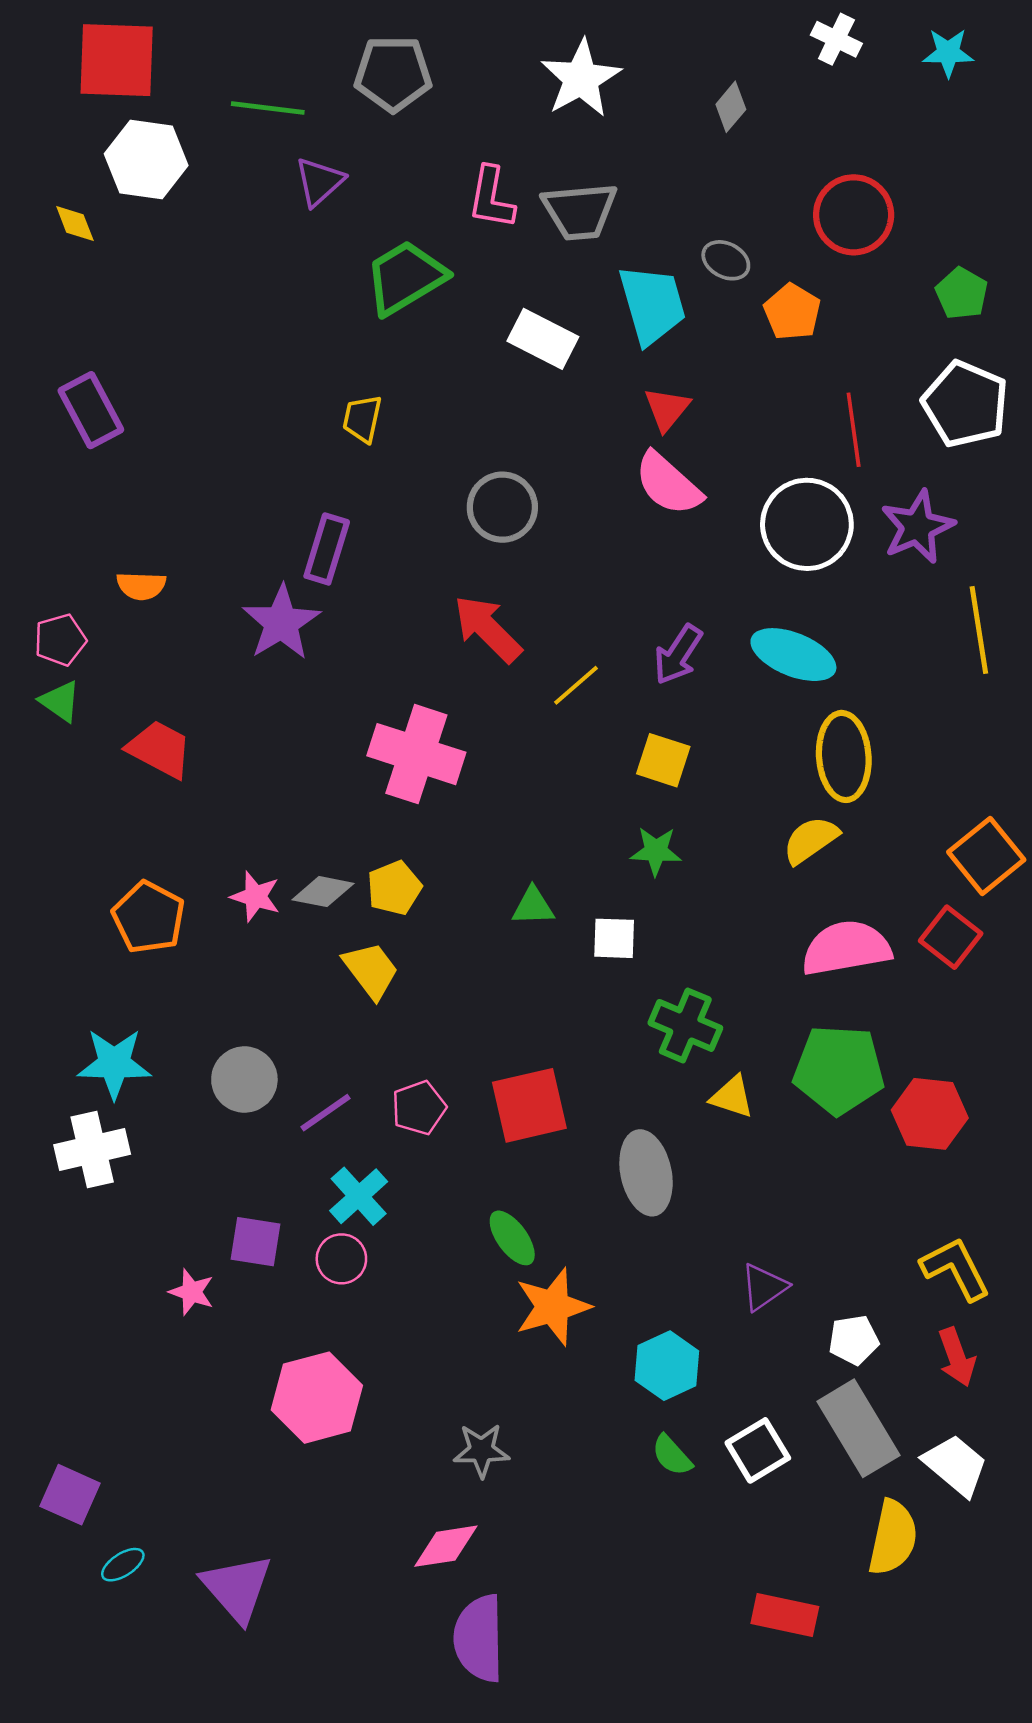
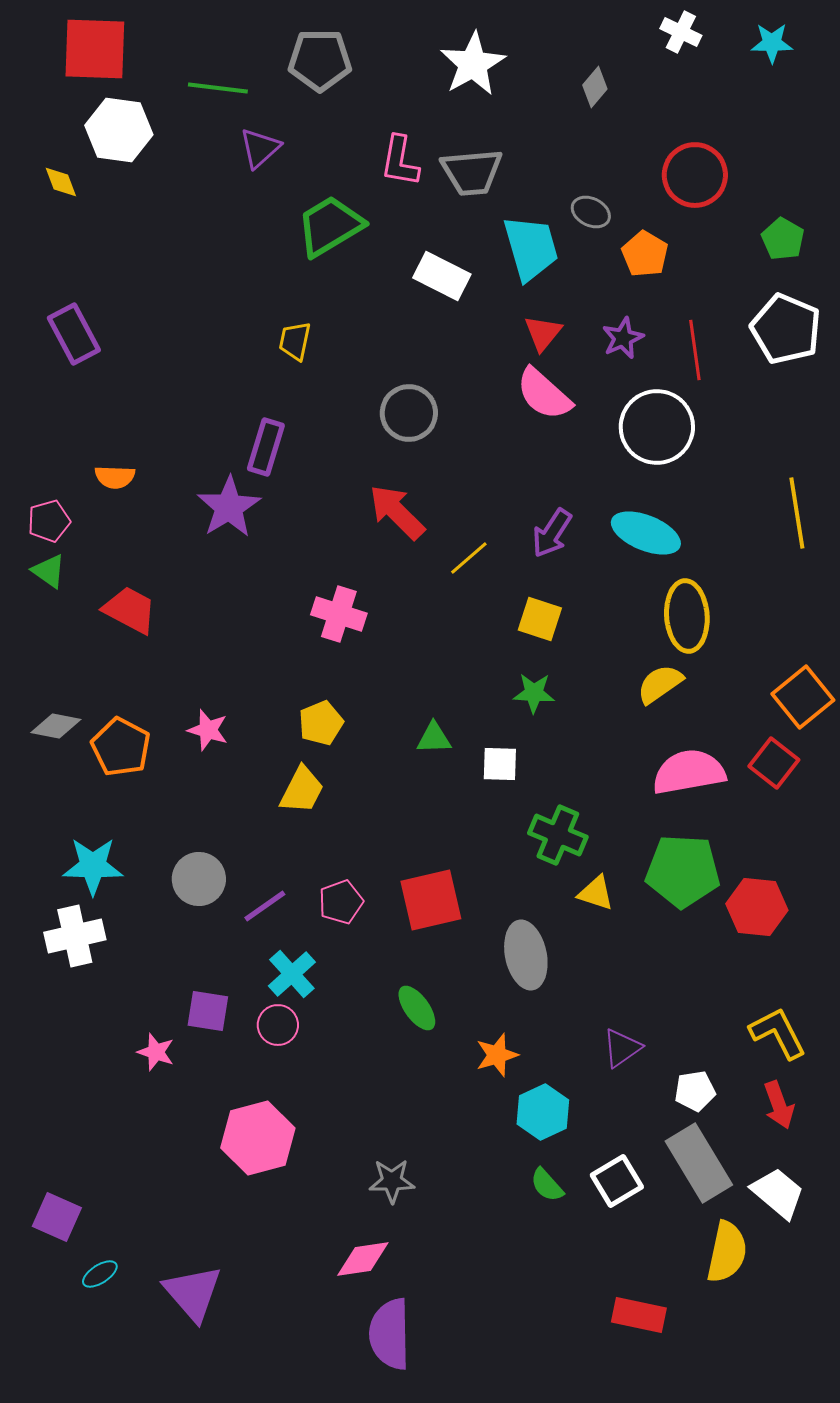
purple star: (917, 527) -> (623, 338), moved, size x0.7
pink cross: (416, 754) -> (339, 614), size x0.7
gray diamond: (323, 892) -> (56, 726), moved
yellow trapezoid: (371, 970) -> (302, 790), turned 64
orange star: (553, 1307) -> (497, 1055), moved, size x0.7

